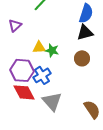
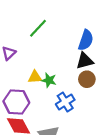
brown circle: (82, 58) -> (87, 79), moved
blue cross: (42, 75) -> (65, 102), moved

